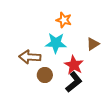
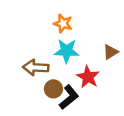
orange star: (64, 20) -> (63, 24), moved
black L-shape: (74, 82) -> (69, 97), moved

